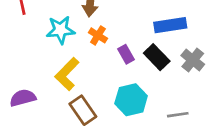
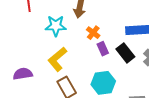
orange cross: (98, 35) -> (93, 33), moved

